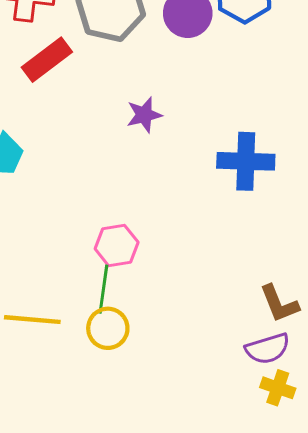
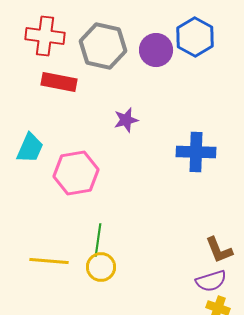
red rectangle: (47, 60) -> (59, 82), turned 48
pink hexagon: (117, 246) -> (76, 173), moved, size x1.5

